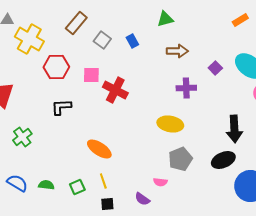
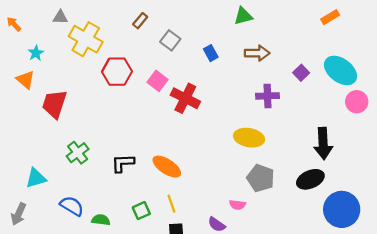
brown rectangle: (76, 23) -> (140, 21), size x0.6
blue rectangle: (132, 41) -> (211, 53), moved
pink square: (91, 75) -> (158, 81), turned 36
black L-shape: (61, 107) -> (123, 163), moved
gray pentagon: (180, 159) -> (261, 178), turned -30
green semicircle: (46, 185) -> (101, 220), moved

